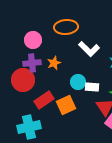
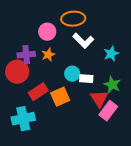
orange ellipse: (66, 27) -> (73, 19), moved
pink circle: (33, 40) -> (47, 32), moved

